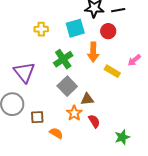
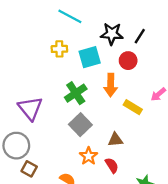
black line: (118, 10) -> (140, 36), turned -48
yellow cross: (41, 29) -> (59, 49), moved
brown triangle: (87, 99) -> (115, 140), moved
brown square: (37, 117) -> (29, 169), moved, turned 32

